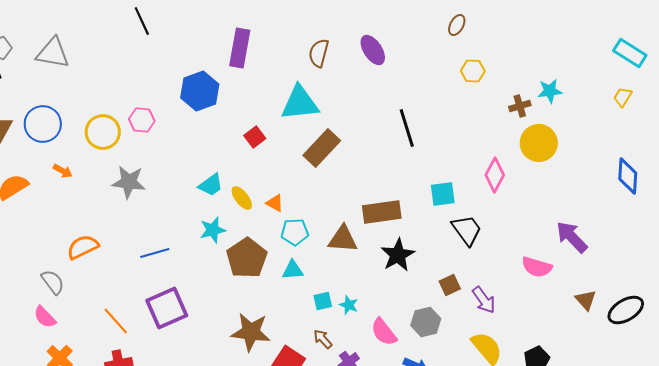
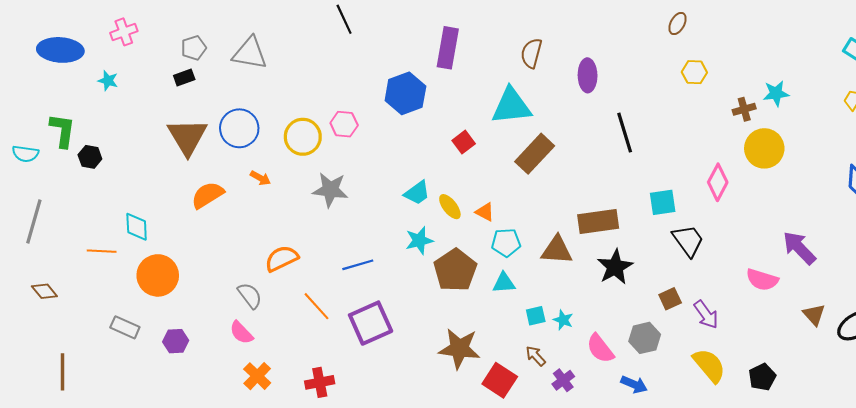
purple ellipse: (373, 50) -> (588, 75), moved, turned 32
orange line: (116, 321) -> (317, 306), moved

